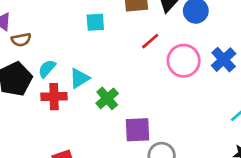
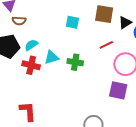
green cross: (107, 98) -> (75, 62), moved, turned 35
purple square: (138, 130) -> (118, 90), moved

